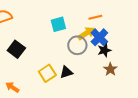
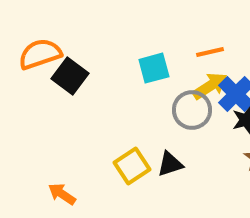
orange line: (95, 17) -> (210, 52), moved
black square: (16, 49) -> (70, 76), moved

